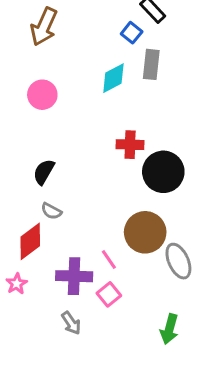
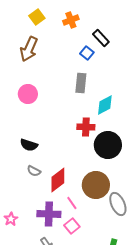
gray rectangle: (151, 64) -> (81, 83), moved
cyan diamond: (113, 78) -> (105, 105), moved
black semicircle: (44, 172) -> (29, 145), turned -102
red diamond: (30, 241) -> (58, 180), moved

